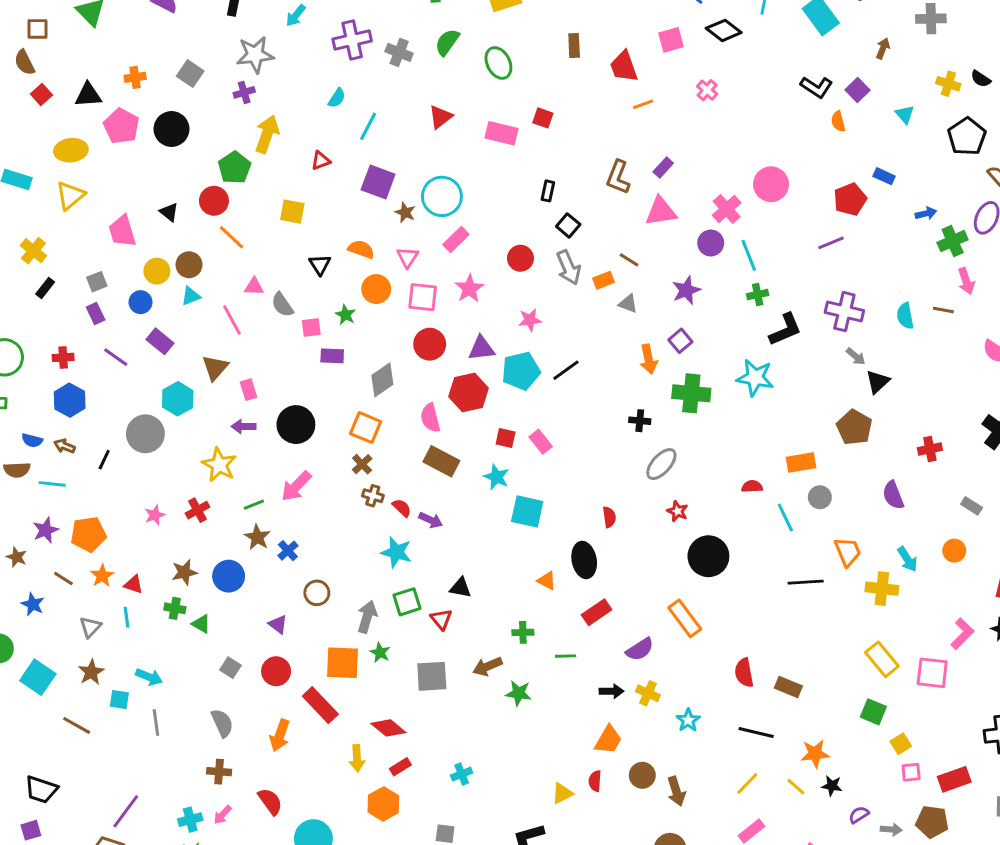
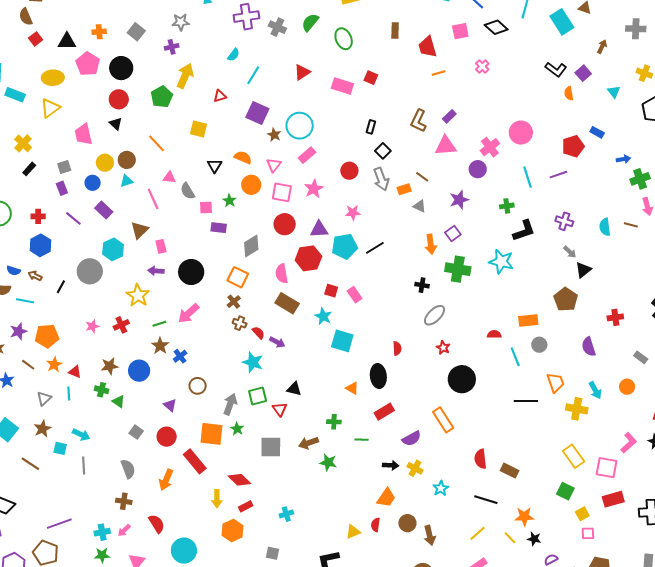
gray star: (255, 55) -> (181, 22), size x0.7
red circle: (214, 201) -> (119, 99), moved
cyan line: (749, 255) -> (528, 177), moved
purple cross: (844, 312) -> (564, 221), size x0.7
red rectangle: (954, 779) -> (613, 499), moved
purple line: (126, 811) -> (59, 524), turned 30

